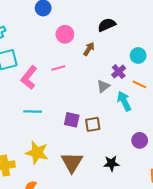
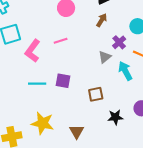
brown arrow: (89, 49) -> (102, 20), moved
purple square: (72, 120) -> (63, 81), moved
brown triangle: (72, 162) -> (77, 132), size x0.7
black star: (111, 163) -> (115, 117), moved

